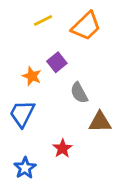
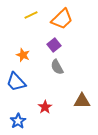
purple square: (57, 62) -> (54, 45), moved
blue trapezoid: (22, 114) -> (16, 82), turned -70
brown triangle: (100, 122) -> (82, 101), moved

